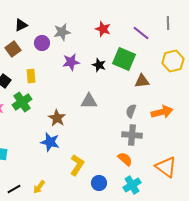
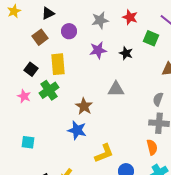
gray star: (62, 32) -> (100, 20), moved
green square: (124, 59) -> (151, 38), moved, size x0.7
yellow rectangle: (31, 76) -> (58, 64), size x1.5
orange semicircle: (125, 159) -> (152, 147), turned 35
yellow L-shape: (77, 165) -> (104, 153), turned 35

